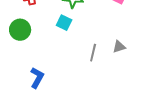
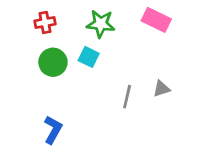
green circle: (20, 30) -> (53, 62), moved

